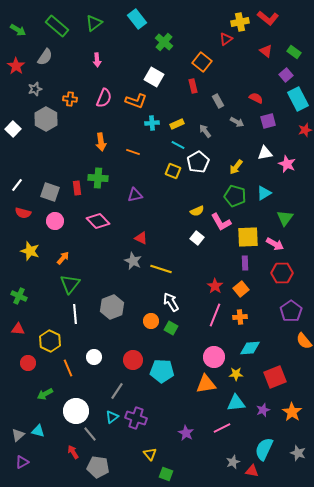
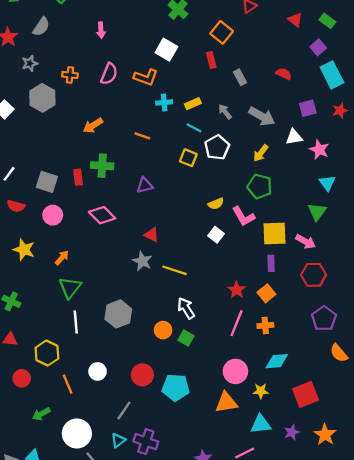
purple square: (268, 121) -> (308, 108), moved
gray arrow: (237, 122) -> (262, 116), moved, size x1.6
orange arrow: (101, 142) -> (93, 126), moved, turned 66
cyan triangle: (264, 193) -> (327, 183), moved, turned -35

